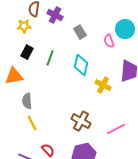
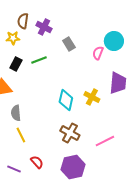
pink semicircle: (109, 41) -> (98, 53), turned 40
green line: (50, 58) -> (39, 60), moved, turned 49
cyan diamond: (81, 65) -> (66, 100), moved

